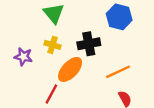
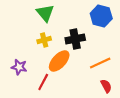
yellow cross: (53, 45) -> (44, 40), turned -32
purple star: (23, 57) -> (19, 67), moved

